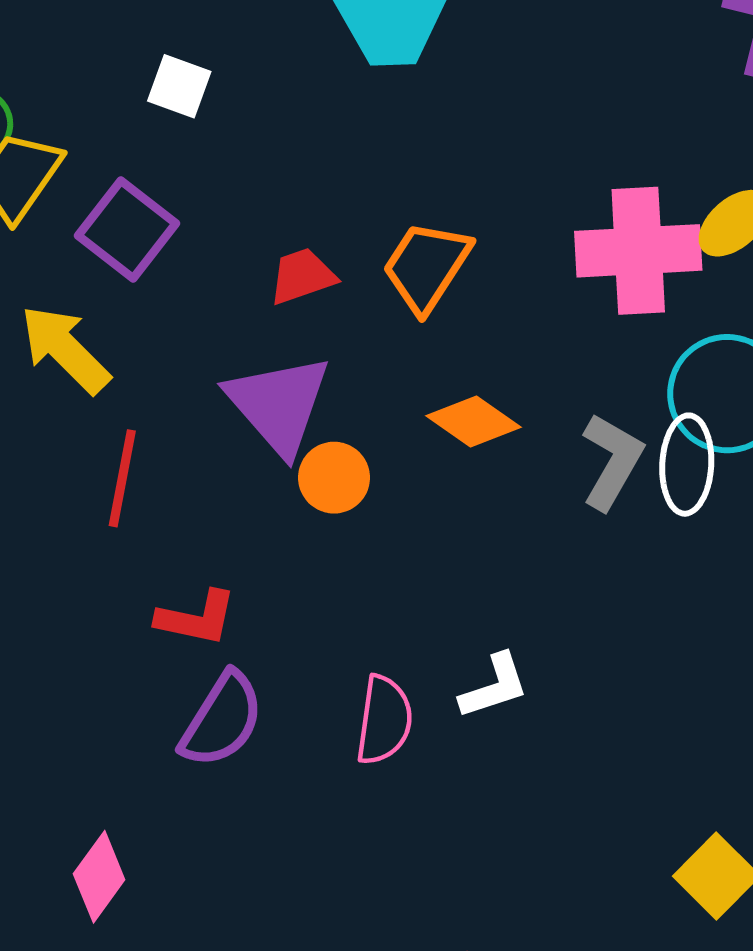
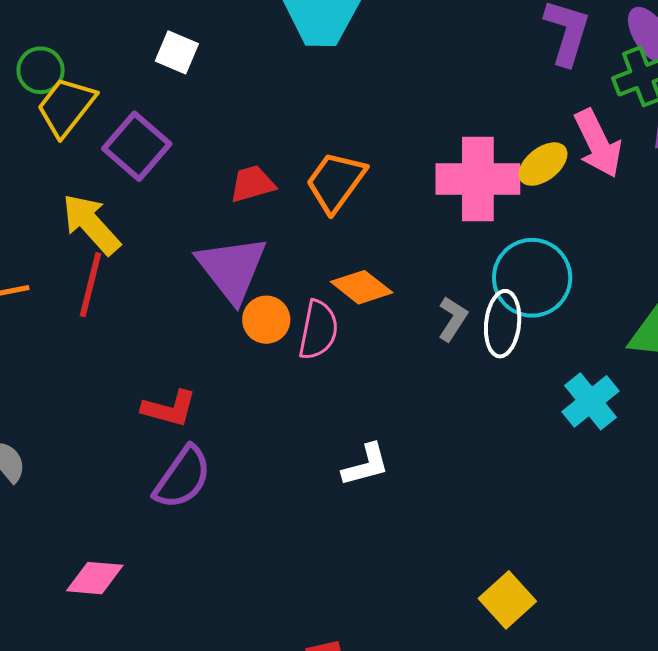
gray L-shape: (612, 461) -> (453, 319), size x0.7
red line: (122, 478) -> (91, 285), moved
pink semicircle: (384, 720) -> (318, 330), moved
pink diamond: (99, 877) -> (95, 578), turned 56

